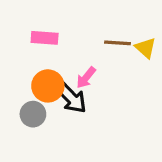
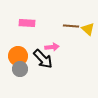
pink arrow: (86, 78) -> (52, 47), turned -136
orange circle: (48, 86) -> (18, 56), moved

